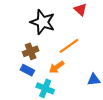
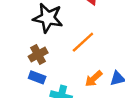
orange arrow: (57, 67) -> (94, 79), moved

